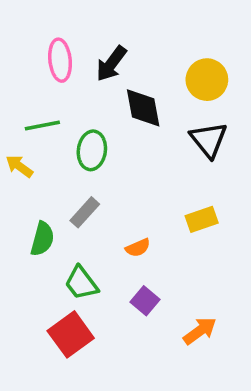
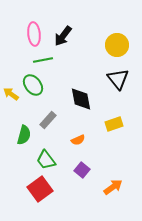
black diamond: (143, 108) -> (81, 99), moved
green line: (42, 126) -> (43, 60), moved
green ellipse: (92, 150) -> (33, 85), moved, turned -45

